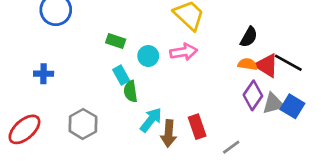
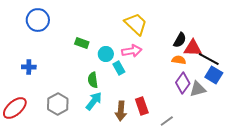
red triangle: (267, 65) -> (193, 48), moved, turned -30
cyan rectangle: (121, 75) -> (119, 68), moved
blue square: (292, 106) -> (214, 75), moved
cyan arrow: (151, 120) -> (94, 101), moved

